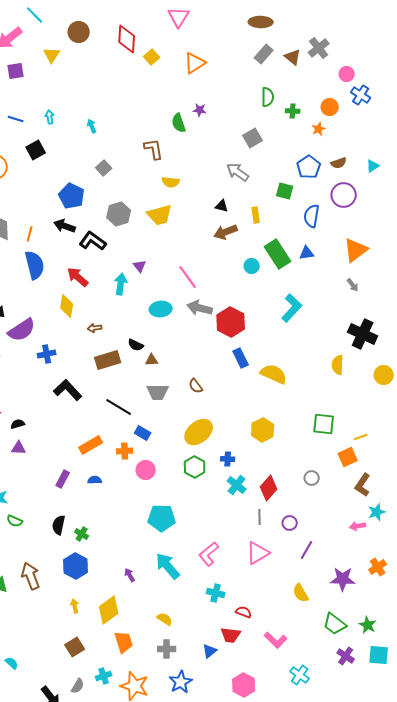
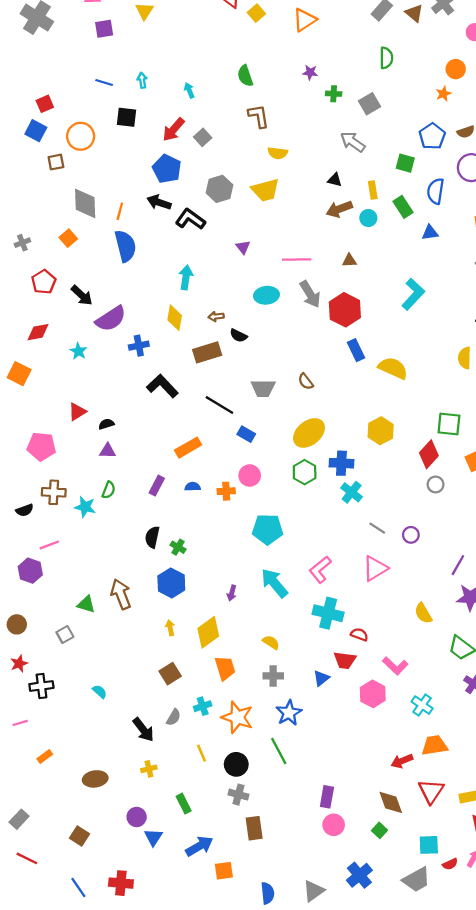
green cross: (293, 111) -> (334, 94), moved
green semicircle: (179, 123) -> (245, 76), moved
black square: (36, 150) -> (127, 117), turned 36
green rectangle: (278, 254) -> (403, 207), moved, size x0.7
cyan circle: (252, 266) -> (368, 218), moved
red arrow: (78, 277) -> (174, 130), moved, turned -90
pink line: (188, 277) -> (297, 259), turned -55
cyan arrow: (121, 284) -> (186, 277), moved
yellow diamond: (67, 306) -> (175, 318), moved
gray arrow: (200, 308) -> (310, 294), turned -135
brown arrow: (95, 328) -> (216, 317), moved
brown triangle: (152, 360) -> (349, 261), moved
orange cross: (125, 451) -> (226, 491), moved
blue cross: (228, 459) -> (341, 463), size x1.5
red diamond: (269, 488) -> (429, 454), moved
gray line: (260, 517) -> (377, 528), turned -56
green semicircle: (15, 521) -> (109, 490), moved, turned -91
purple line: (307, 550) -> (458, 565), moved
purple arrow: (130, 575) -> (232, 593), turned -136
cyan cross: (216, 593) -> (328, 613), size x1.5
pink hexagon: (244, 685) -> (373, 694), moved

